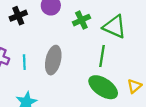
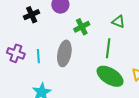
green cross: (81, 20) -> (82, 27), moved
green triangle: (115, 27) -> (118, 22), size x0.6

